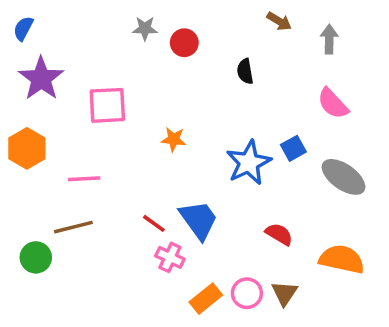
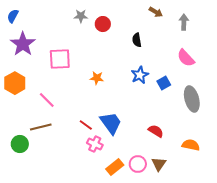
blue star: (249, 163) -> (140, 75), moved, size x0.7
gray ellipse: (344, 177) -> (192, 99), turned 40
pink line: (84, 179) -> (47, 100), turned 48
orange semicircle: (342, 259) -> (191, 145), size x0.7

